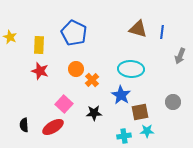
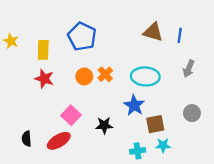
gray arrow: (180, 56) -> (189, 69), moved
orange cross: (92, 80) -> (105, 74), moved

